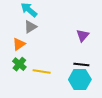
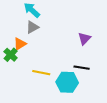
green cross: (19, 64) -> (11, 55), moved
cyan hexagon: (80, 80) -> (67, 82), moved

